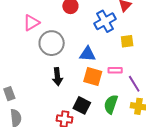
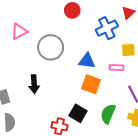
pink triangle: (31, 23) -> (19, 31), moved
pink rectangle: (115, 70) -> (116, 68), moved
black arrow: (57, 77) -> (34, 84), moved

